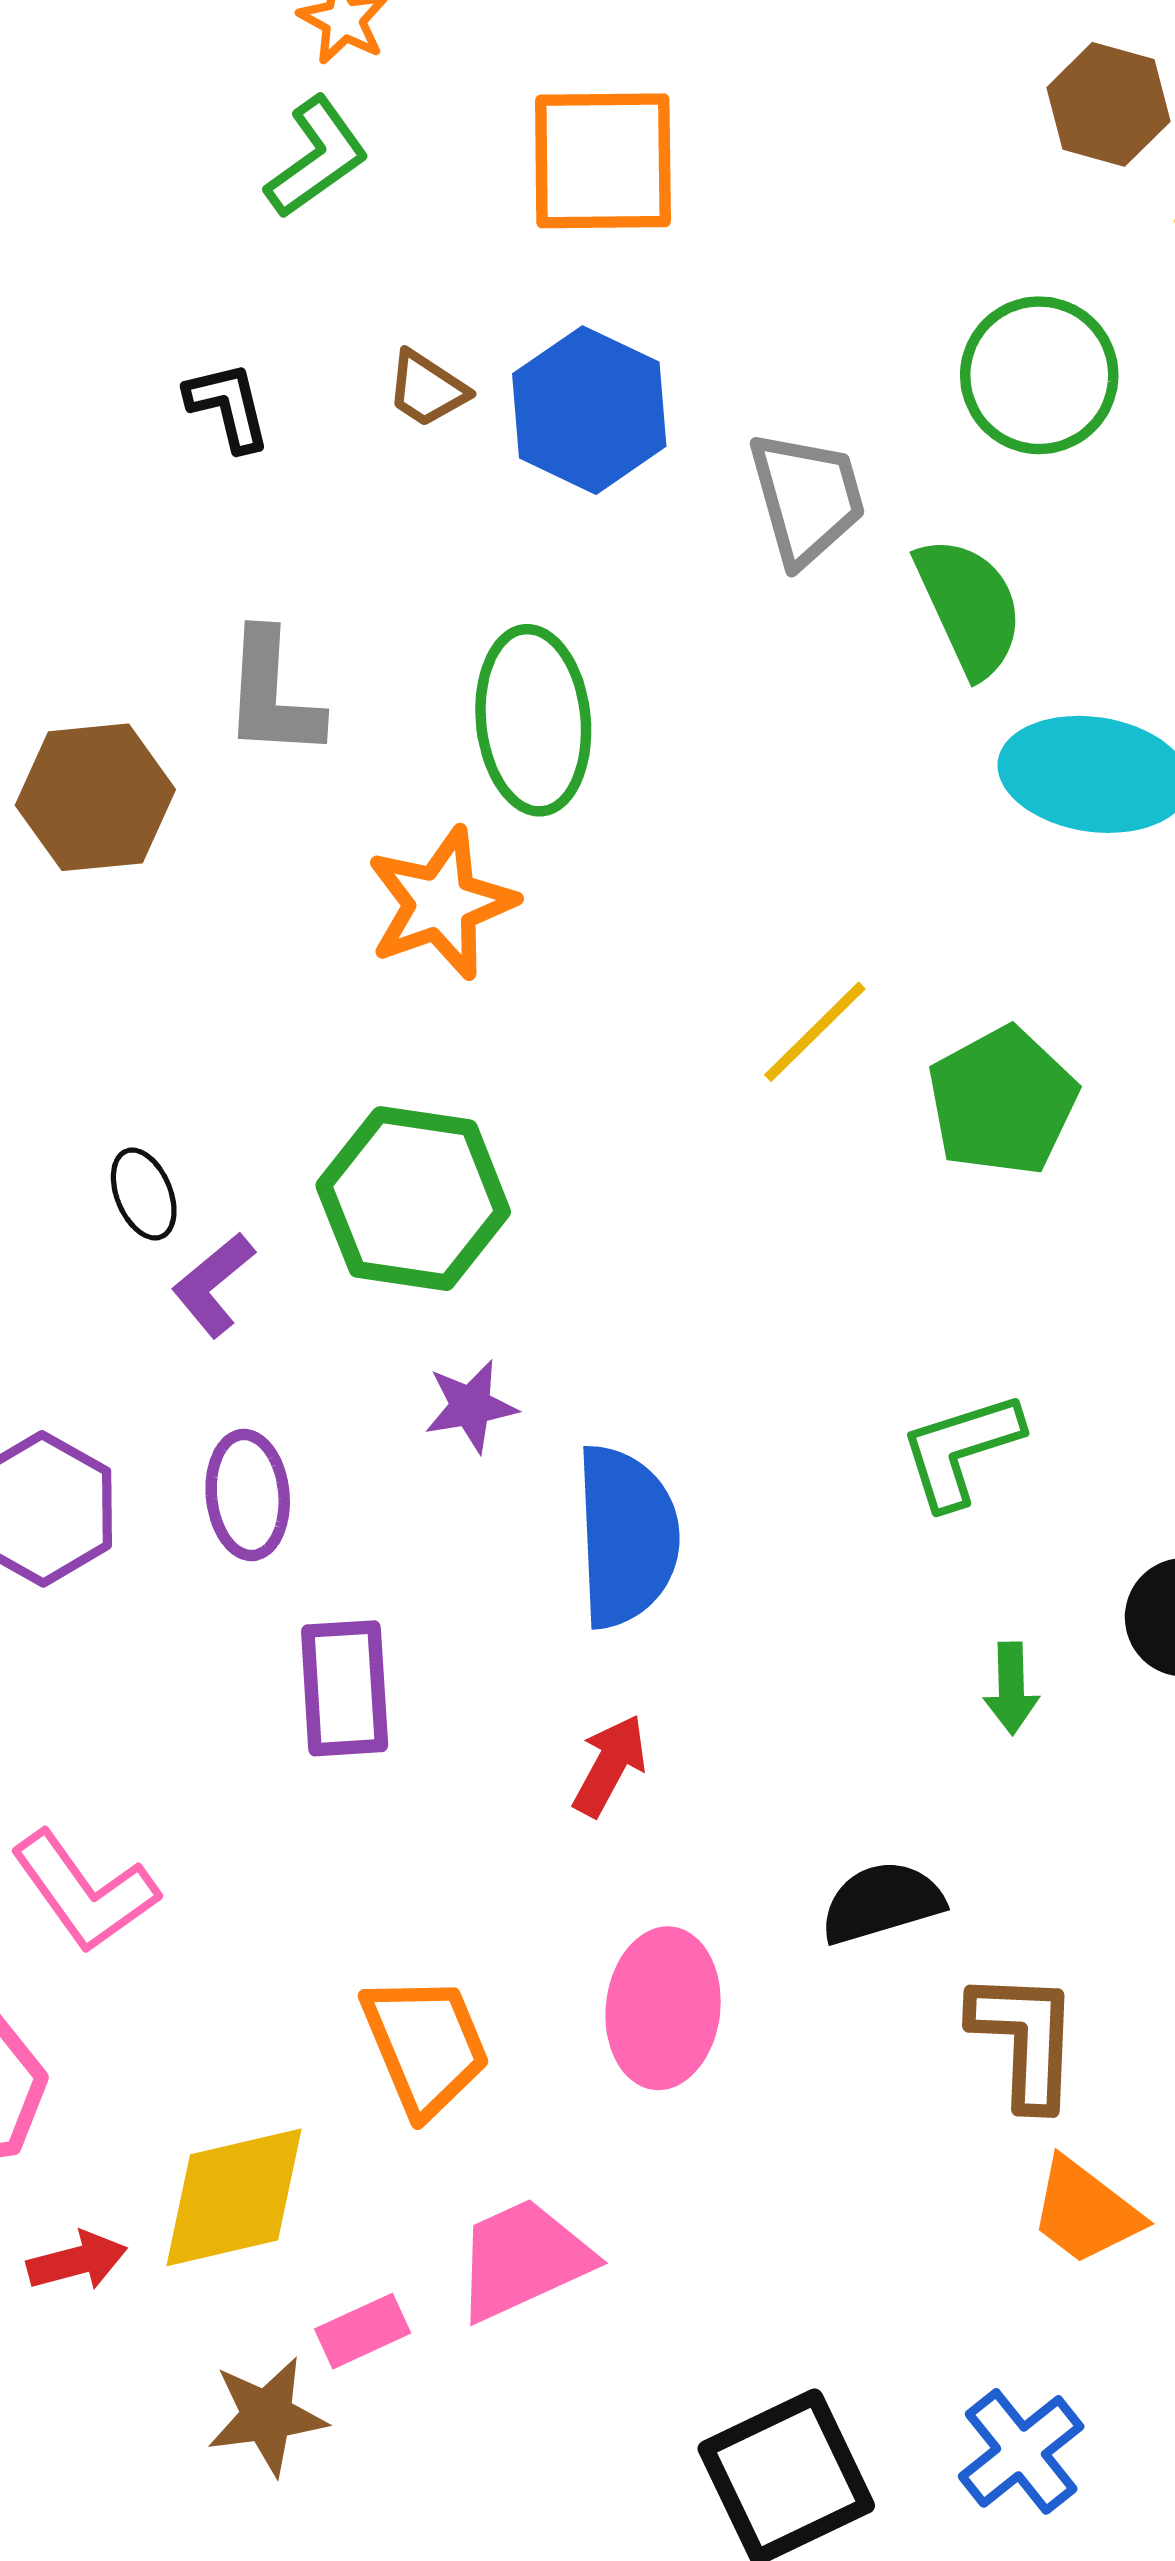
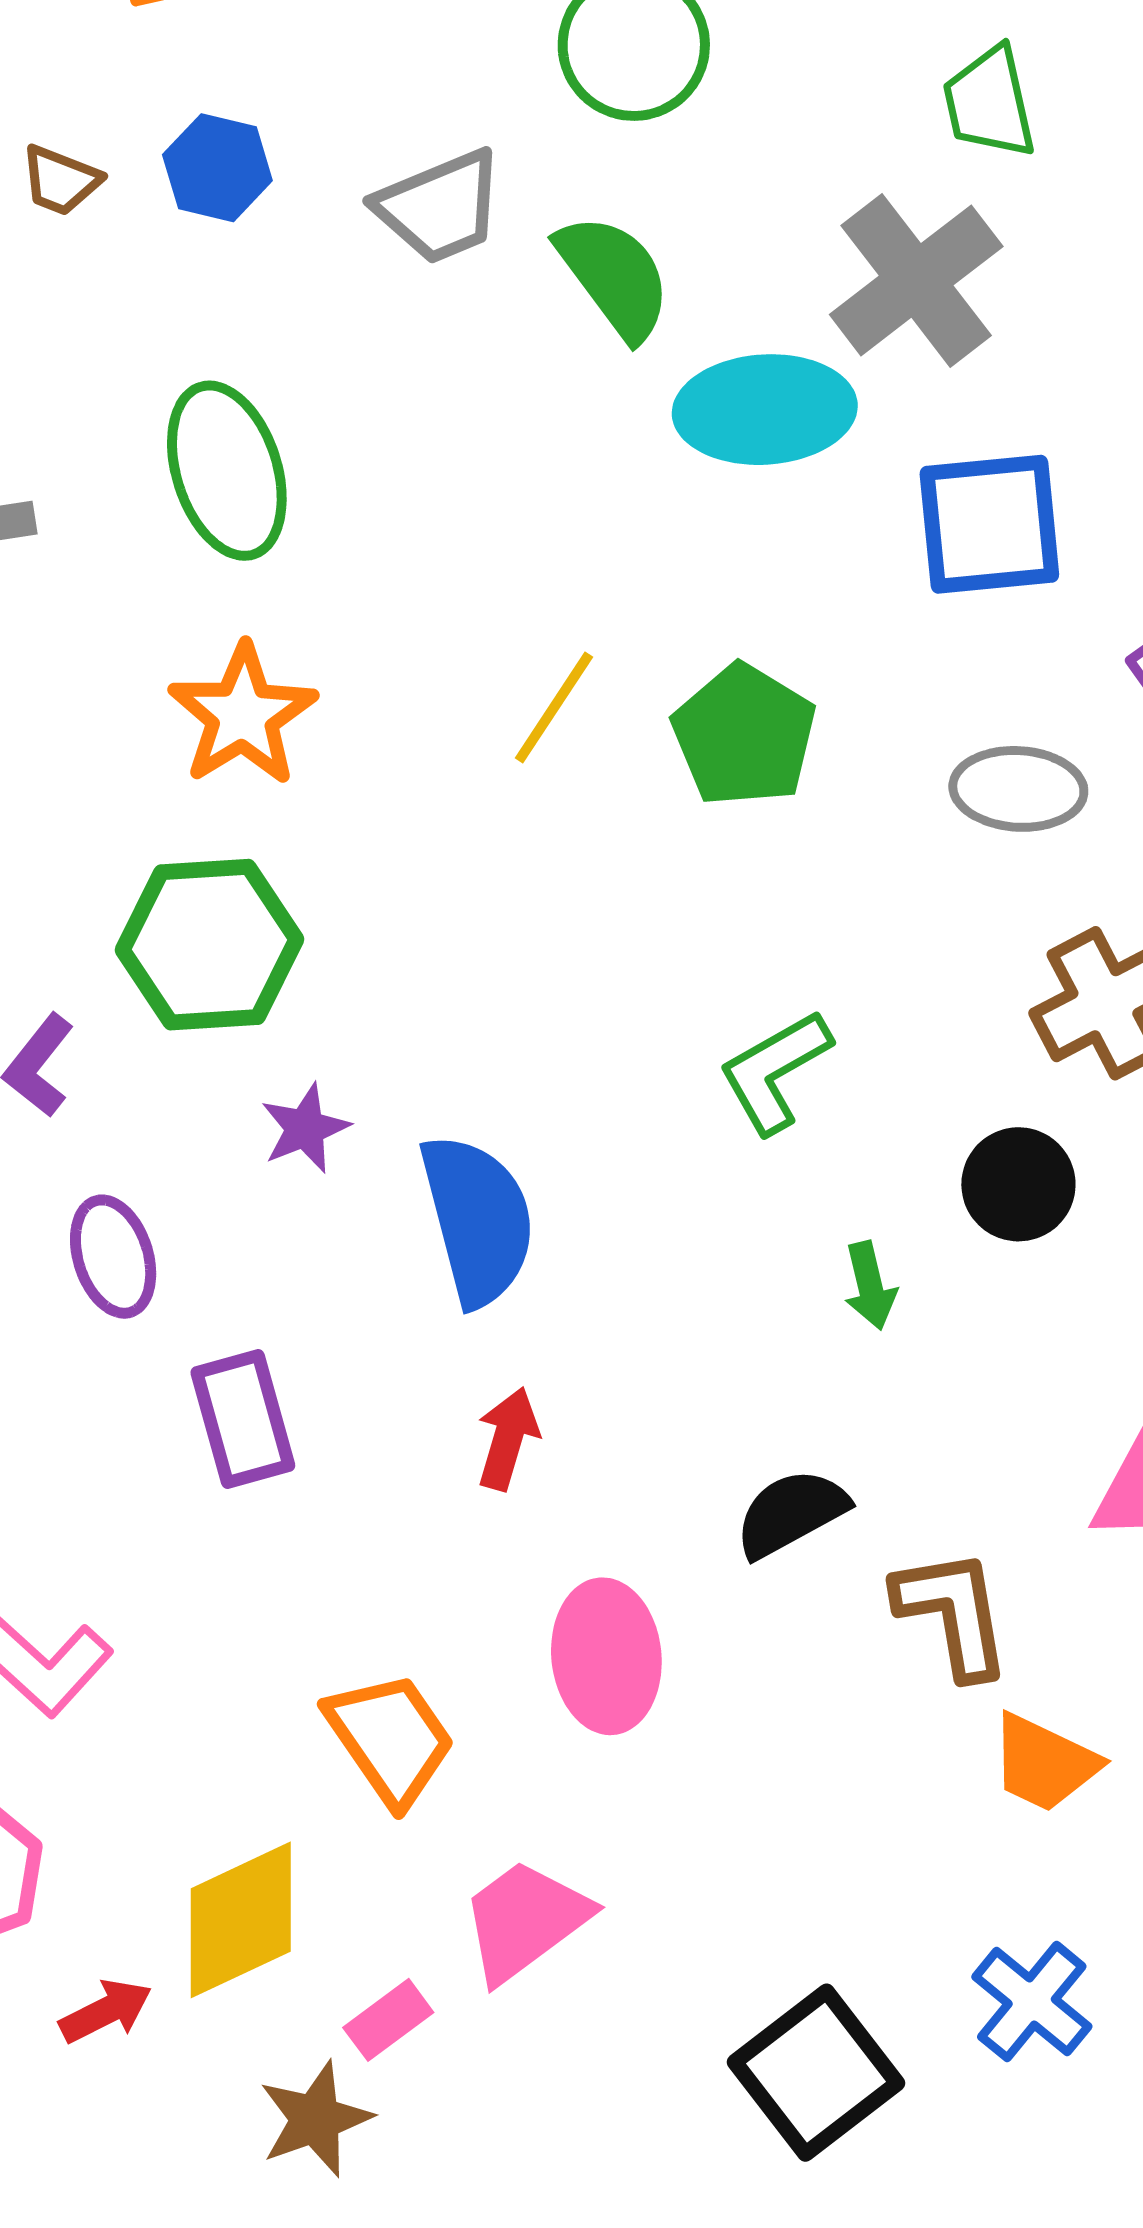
blue hexagon: (589, 410) -> (217, 168), size x0.7
gray trapezoid: (807, 498) -> (440, 207), turned 95
orange star: (441, 903) -> (243, 715), moved

